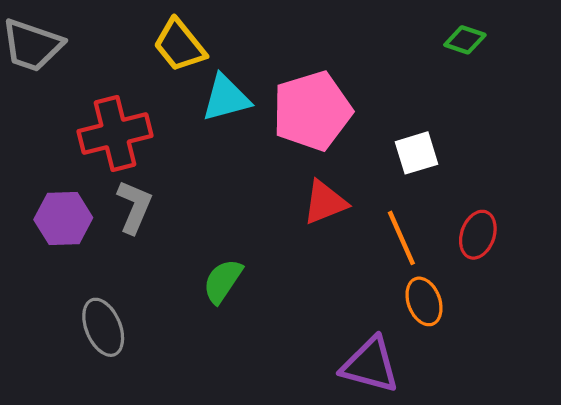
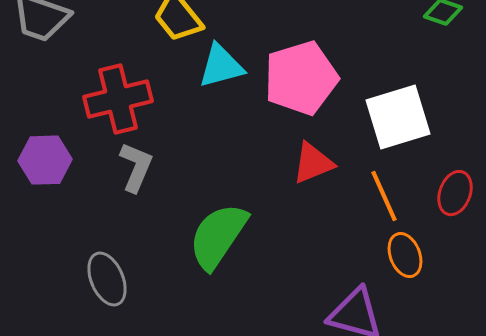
white square: (416, 153) -> (398, 117), size x1.6
purple hexagon: (63, 219) -> (45, 160), moved
green semicircle: (223, 281) -> (218, 236), size x1.6

